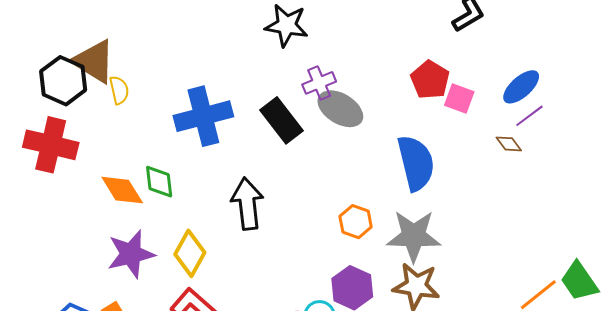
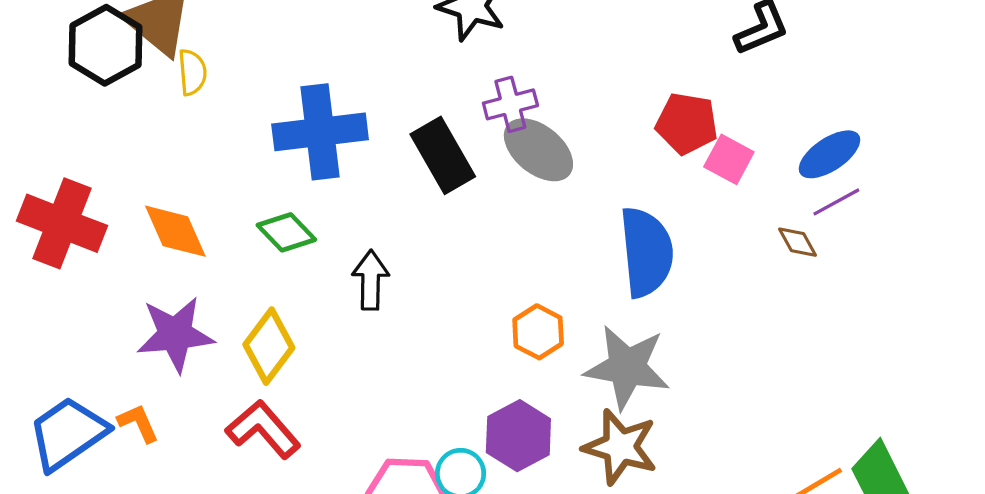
red pentagon: (430, 80) -> (687, 123), turned -30
red cross: (51, 145) -> (62, 223), moved
green diamond: (159, 182) -> (286, 232), moved, turned -45
black arrow: (247, 204) -> (371, 280), size x0.7

